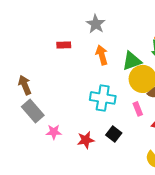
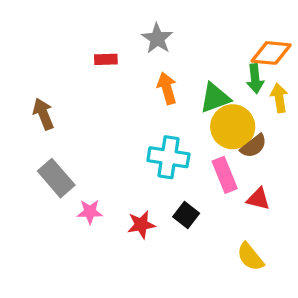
red rectangle: (64, 45) -> (106, 59), moved
brown arrow: (25, 85) -> (43, 114), moved
pink rectangle: (138, 109) -> (225, 175), size x1.5

